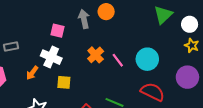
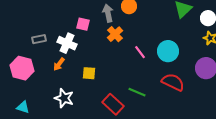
orange cross: (96, 55) -> (115, 34), moved
white cross: (51, 57) -> (67, 43), moved

